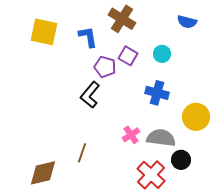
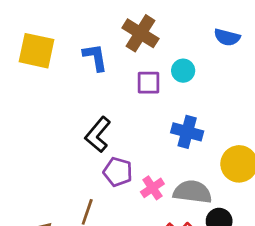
cyan circle: (162, 54) -> (183, 71), moved
purple square: (128, 56) -> (148, 83), turned -30
purple pentagon: (105, 67) -> (118, 172), moved

